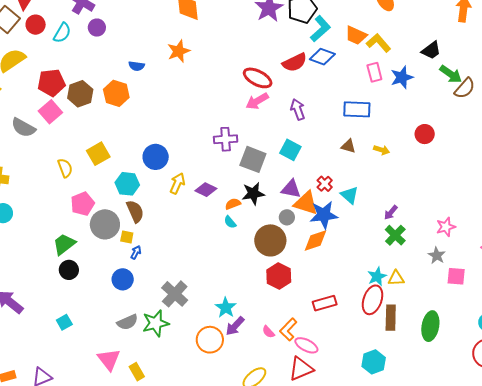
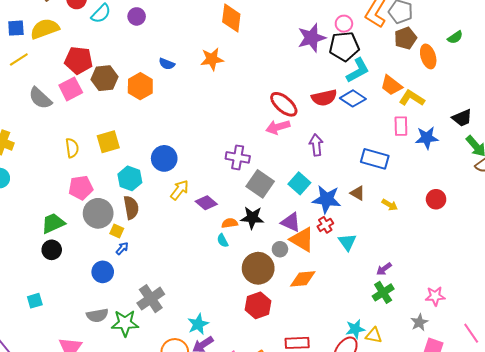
yellow L-shape: (379, 43) -> (412, 98), turned -30
blue star: (324, 215) -> (327, 199), moved

